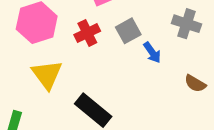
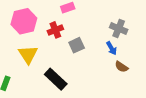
gray square: (128, 31) -> (77, 45), moved
blue arrow: (152, 53) -> (111, 48), moved

